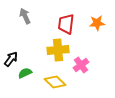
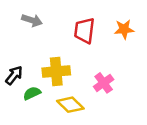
gray arrow: (25, 16) -> (32, 20), turned 133
yellow cross: (58, 50) -> (56, 71), moved

